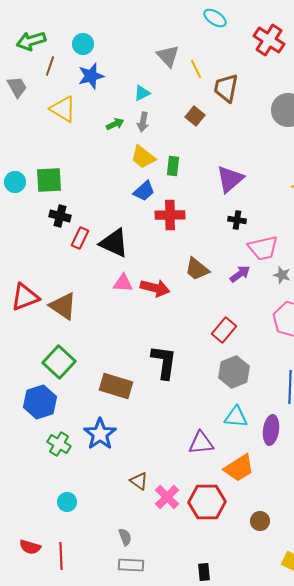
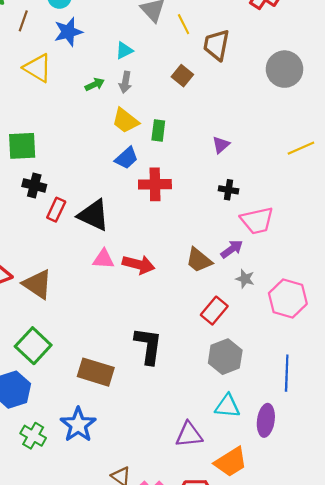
purple triangle: (230, 179) -> (221, 145), size x0.6
brown trapezoid: (197, 269) -> (199, 260), moved
gray star: (282, 275) -> (245, 279), moved

